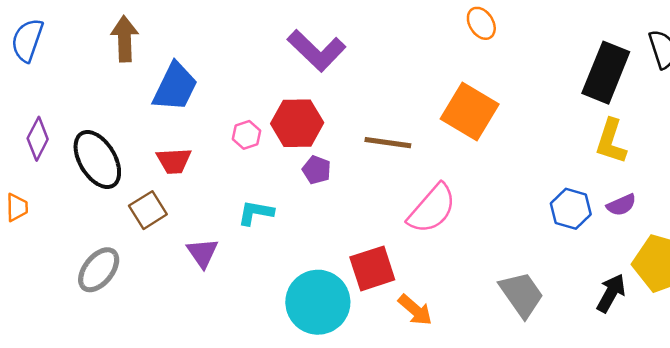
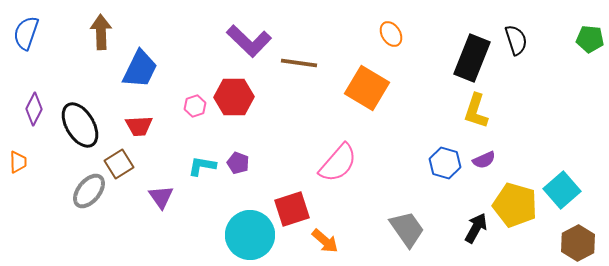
orange ellipse: (481, 23) -> (391, 34), moved
brown line: (388, 143) -> (299, 63), moved
purple pentagon: (317, 170) -> (238, 163), moved
gray ellipse: (99, 270) -> (89, 191), moved

